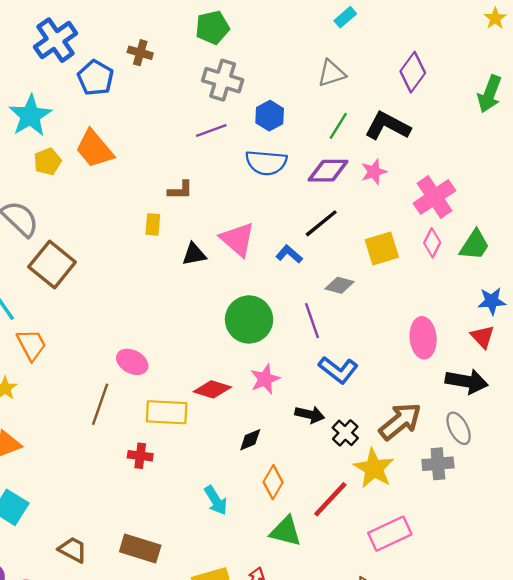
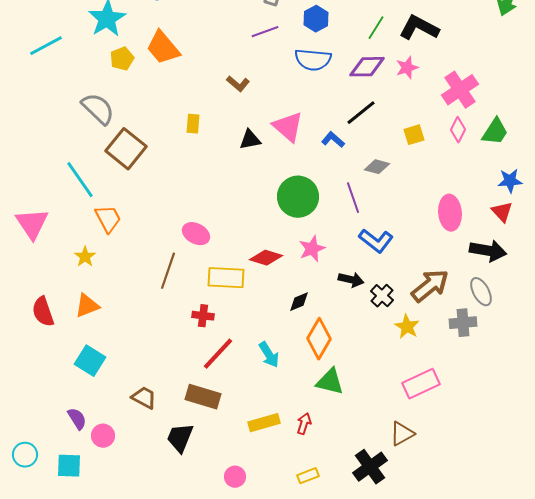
brown L-shape: (180, 190) -> (238, 84), turned 40
yellow rectangle: (153, 224) -> (193, 124), moved
yellow square: (382, 248) -> (414, 135), size x0.7
yellow star: (374, 468) -> (407, 327), size x0.7
orange diamond: (273, 482) -> (319, 339), size x1.4
red line: (330, 499) -> (218, 354), moved

